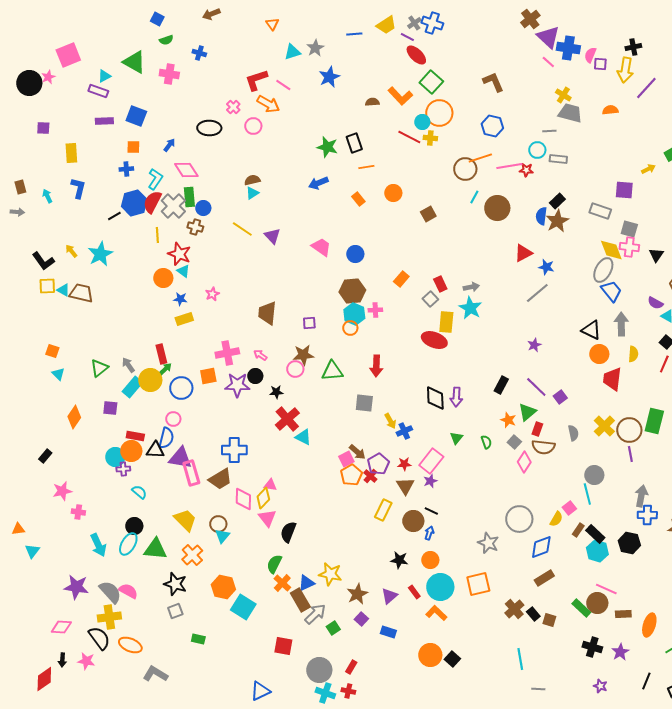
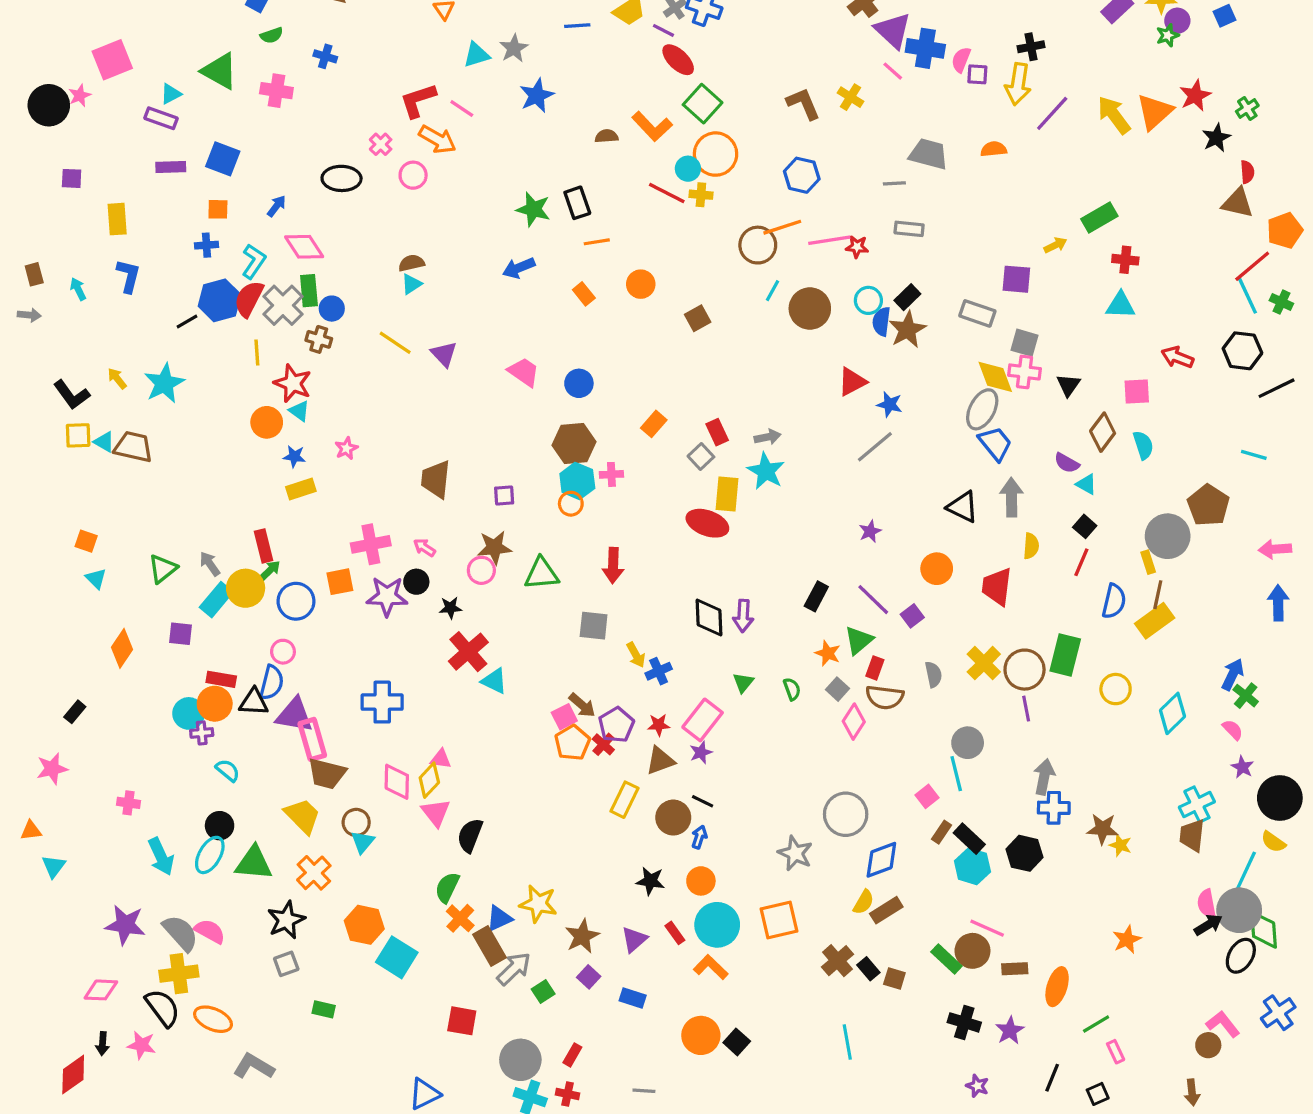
yellow cross: (563, 95) -> (851, 97), moved
cyan circle: (537, 150) -> (868, 300), moved
orange circle: (599, 354) -> (937, 569), moved
brown trapezoid: (220, 479) -> (327, 774), moved, turned 45
brown triangle: (405, 486) -> (660, 761), turned 42
pink star: (62, 491) -> (52, 769), moved
yellow semicircle: (556, 519) -> (864, 902), moved
black star: (175, 584) -> (286, 920), turned 30
gray line: (538, 689) -> (644, 1091), moved

